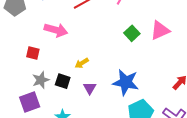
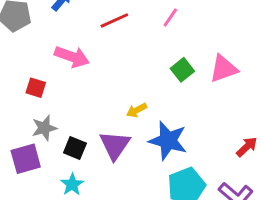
yellow arrow: (82, 63) -> (137, 110), moved
black square: (63, 81) -> (75, 148), moved
purple triangle: (90, 88) -> (115, 145), size x1.6

